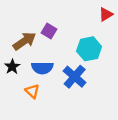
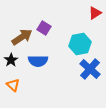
blue cross: (75, 77) -> (90, 69), moved
orange triangle: (32, 91) -> (13, 85), moved

